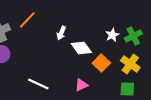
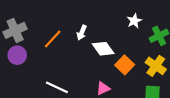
orange line: (27, 20) -> (53, 39), moved
white star: (112, 35) -> (134, 21), moved

